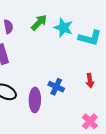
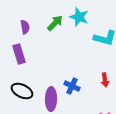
cyan star: (63, 28) -> (79, 17), moved

